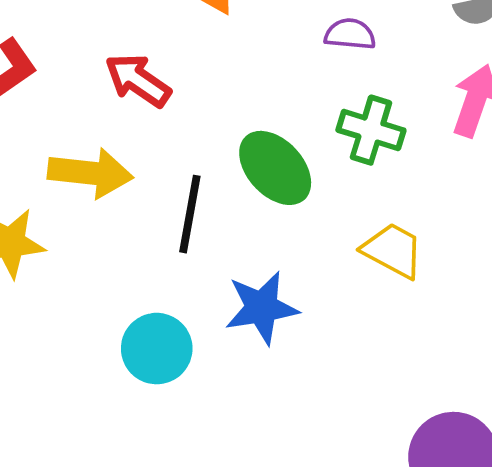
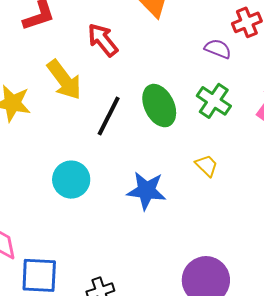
yellow arrow: (90, 173) -> (64, 80), turned 30
yellow trapezoid: (393, 250) -> (207, 166), size x0.7
blue star: (262, 308) -> (146, 191), moved

